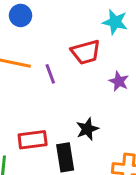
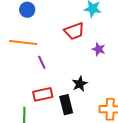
purple line: (50, 74) -> (42, 62), moved

